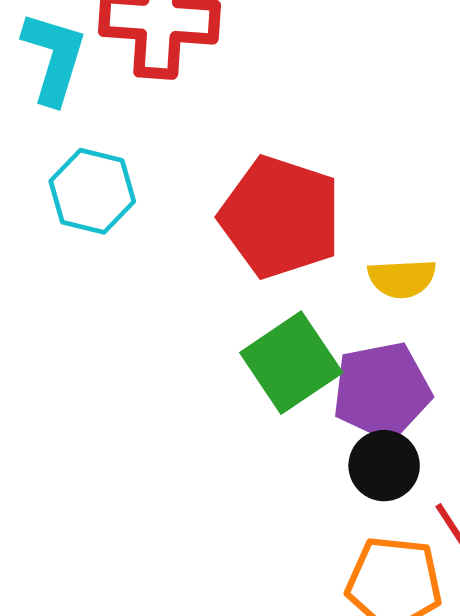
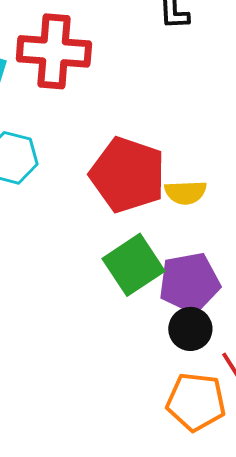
yellow semicircle: (402, 278) -> (186, 192), moved

